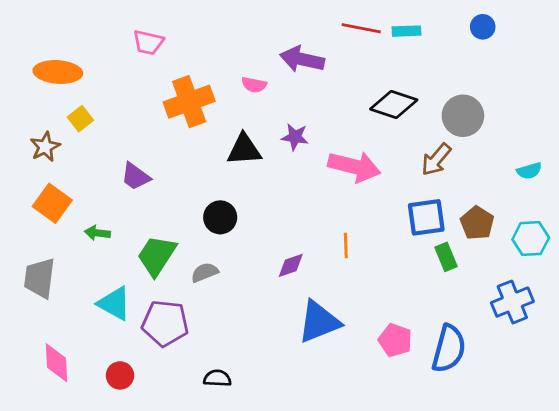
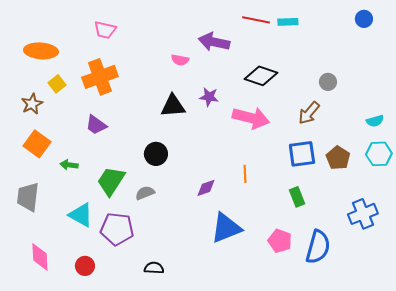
blue circle: (483, 27) -> (364, 19), moved
orange cross: (189, 102) -> (100, 77), moved
black diamond: (394, 104) -> (261, 76), moved
gray circle: (463, 116) -> (328, 82), size x0.6
cyan hexagon: (531, 239) -> (379, 154), moved
green rectangle: (446, 257) -> (297, 197), moved

